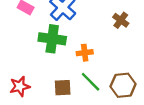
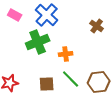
green cross: (52, 39) -> (38, 42), turned -30

